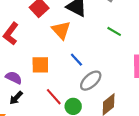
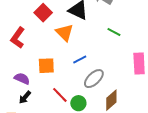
blue line: (76, 60) -> (80, 59), turned -72

